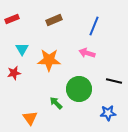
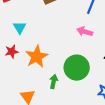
orange star: (49, 60) -> (37, 57), moved, turned -30
green arrow: (56, 103) -> (54, 82), turned 56

